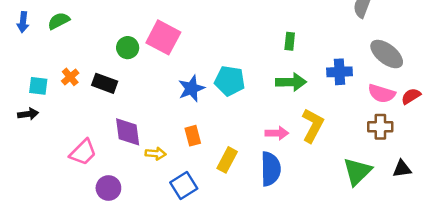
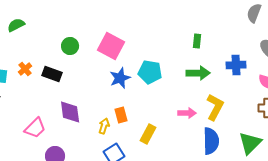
pink square: (163, 37) -> (111, 46), moved
yellow arrow: (156, 154) -> (104, 126), moved, turned -77
blue semicircle: (271, 169) -> (211, 141), moved

